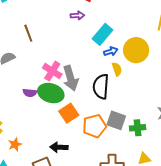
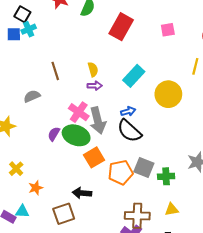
purple arrow: (78, 16) -> (95, 86), moved
blue arrow: (111, 51) -> (128, 111), moved
yellow semicircle: (117, 69) -> (93, 69), moved
black semicircle: (101, 86) -> (129, 131), turned -55
purple semicircle: (30, 93) -> (54, 134), turned 112

